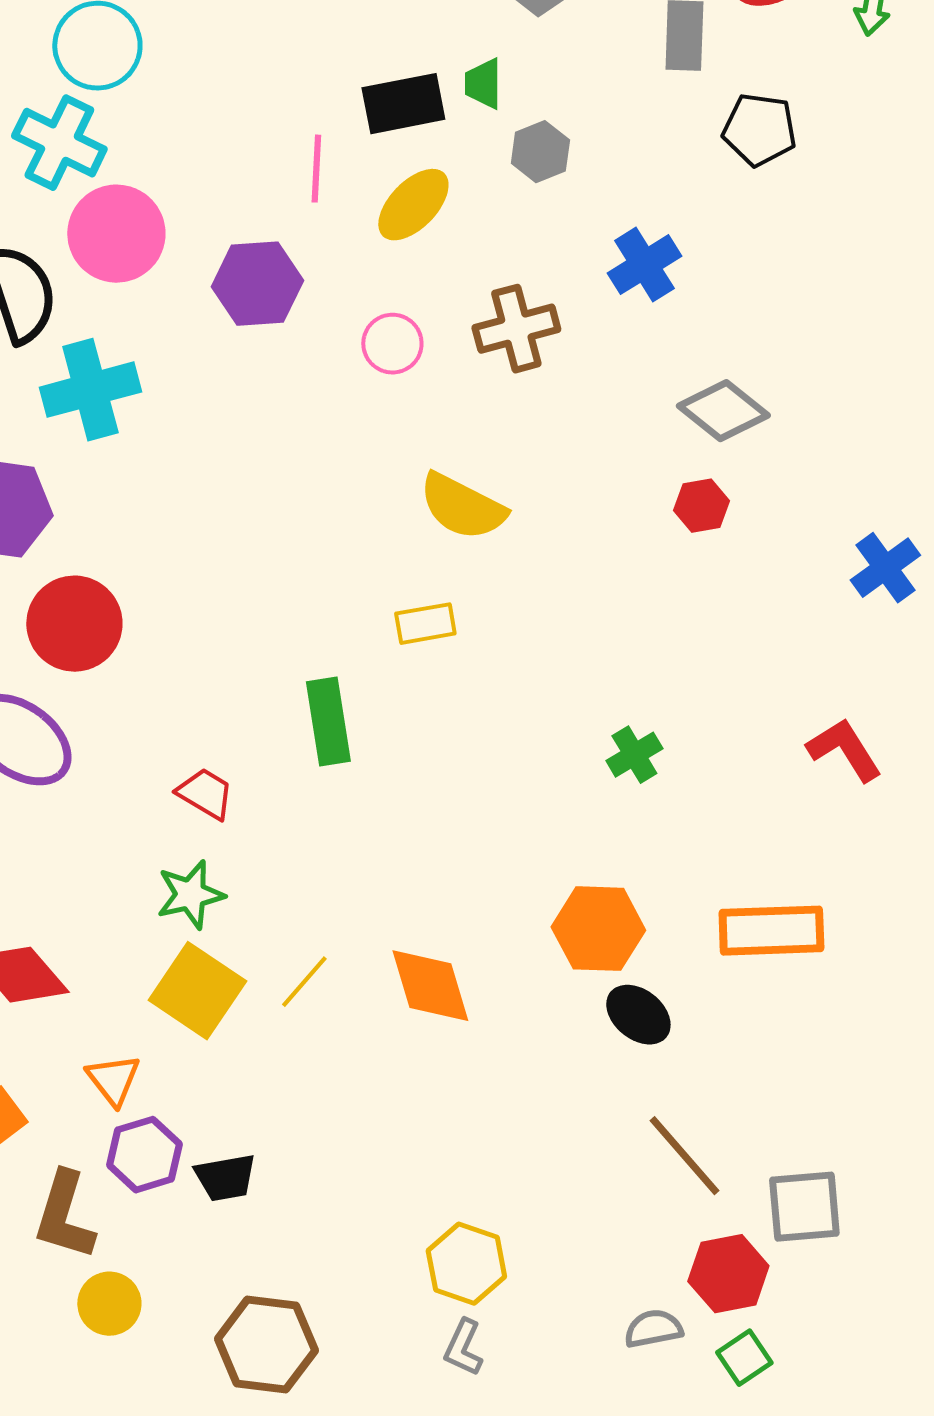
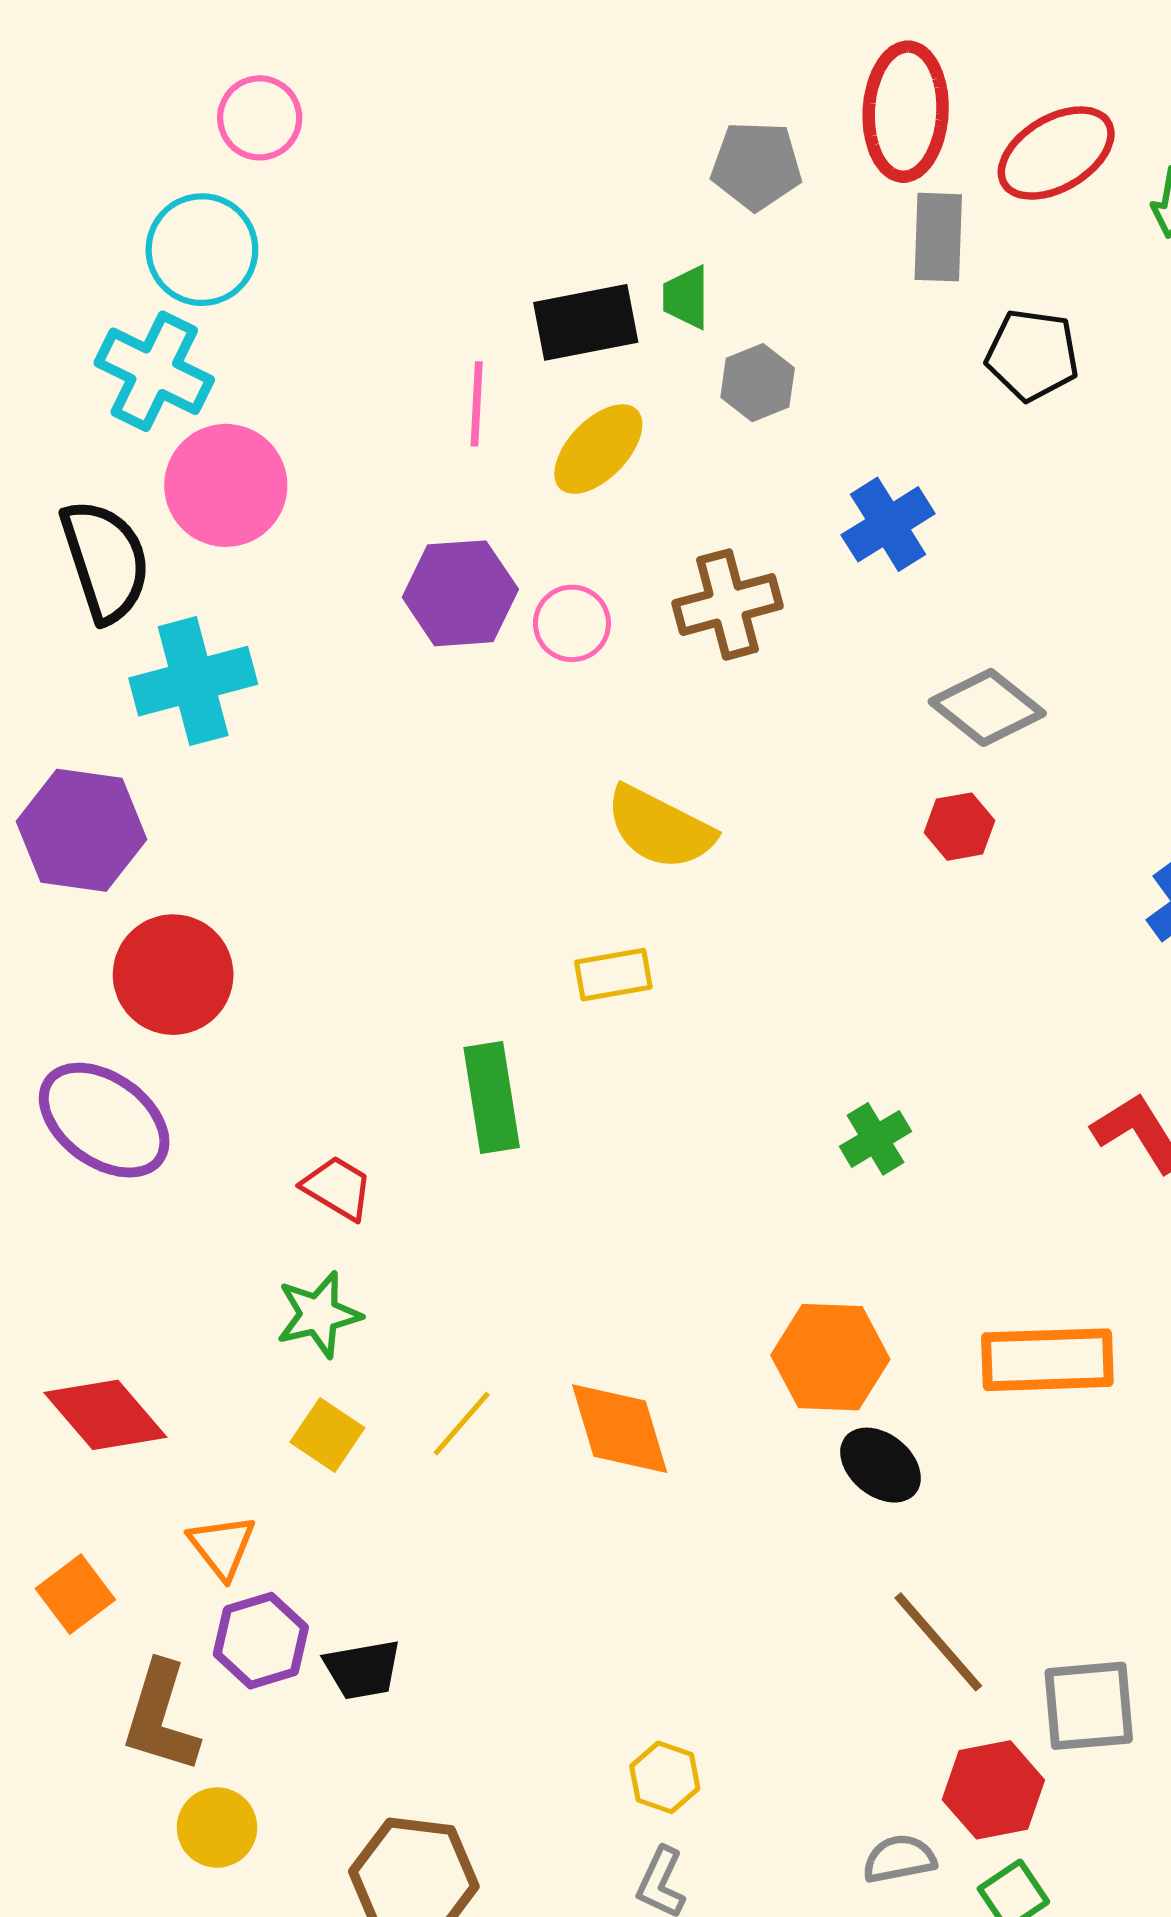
purple hexagon: (257, 284) -> (460, 593), moved
yellow square: (197, 991) -> (327, 1435), size x0.6
yellow hexagon: (466, 1264) -> (665, 1777), size x0.7

